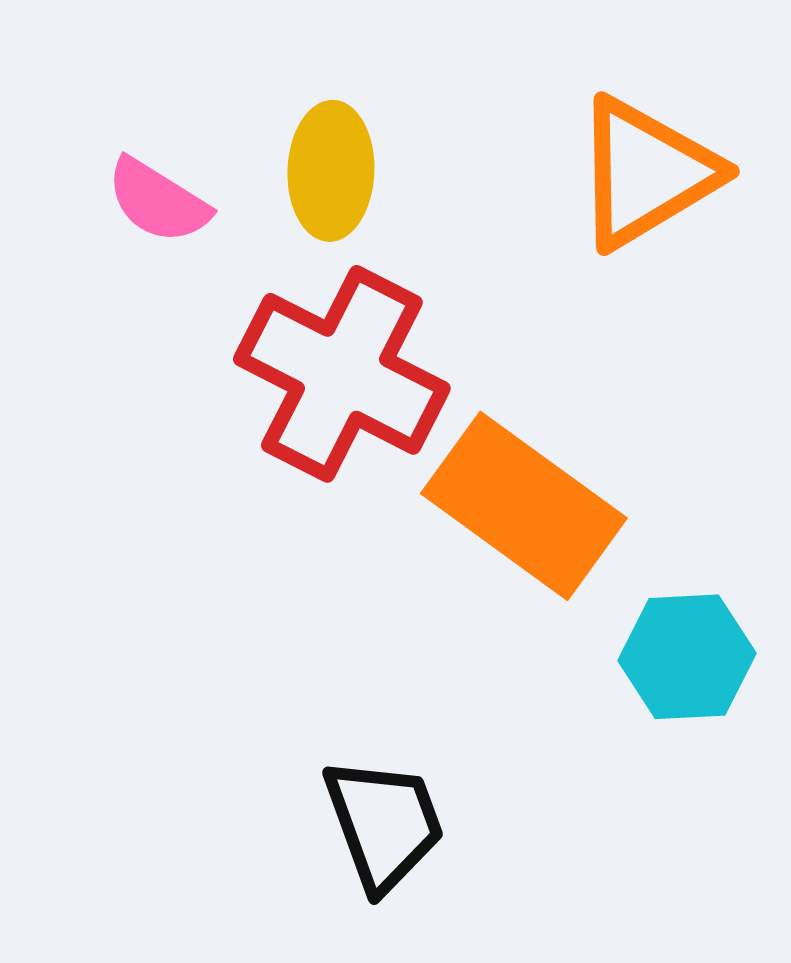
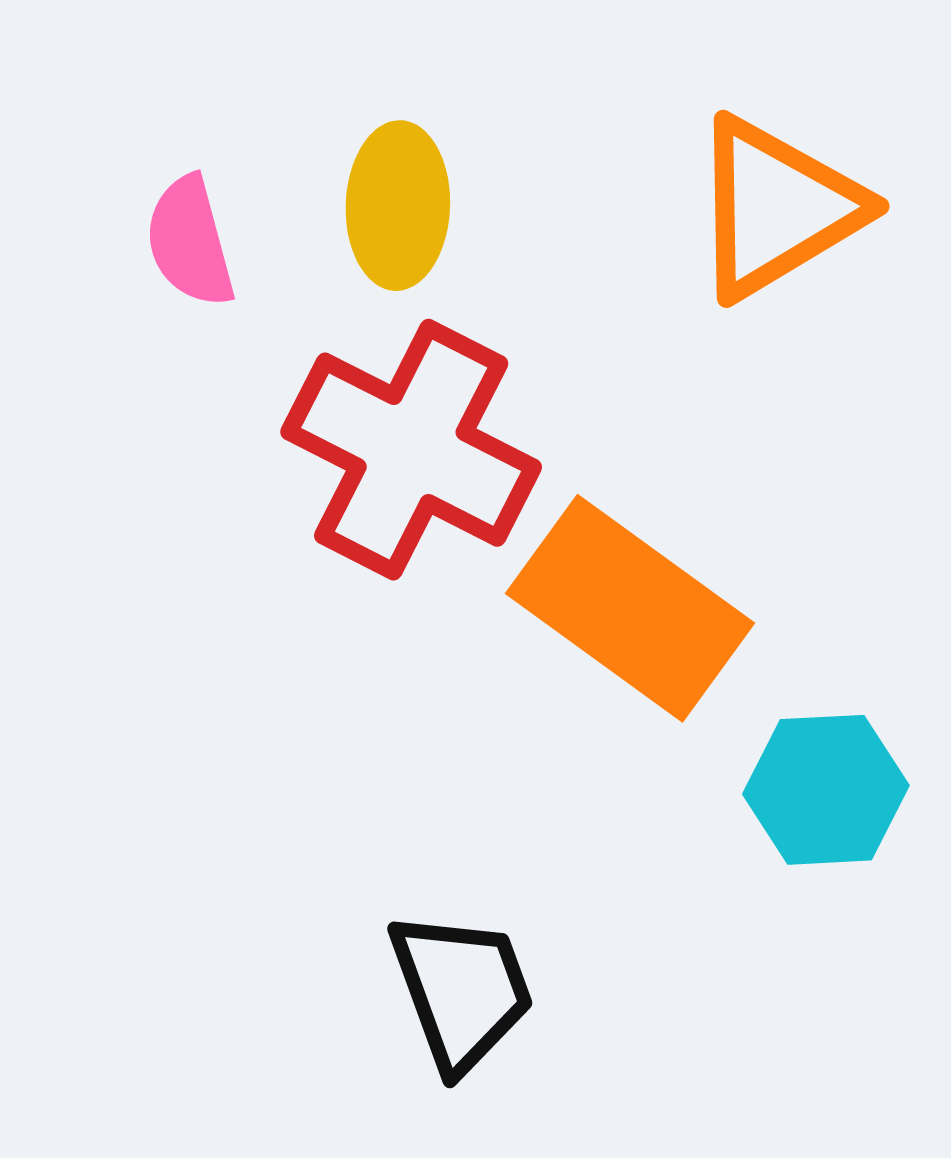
pink semicircle: (158, 201) -> (190, 242), turned 43

